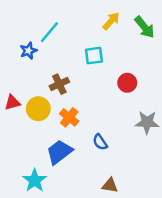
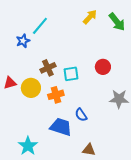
cyan square: (94, 56) -> (71, 74), moved
orange cross: (69, 117) -> (56, 95), turned 35
blue trapezoid: (59, 152) -> (61, 127), moved, turned 55

